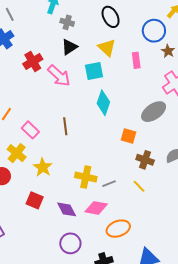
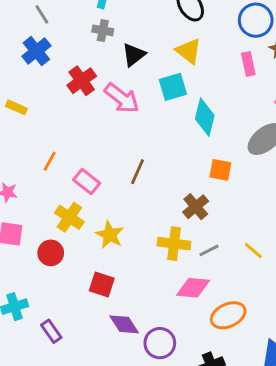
gray cross: (67, 22) -> (103, 30), moved
pink rectangle: (136, 60) -> (248, 64), moved
cyan diamond: (103, 103) -> (205, 117), moved
brown line: (65, 126) -> (138, 172), turned 36
orange square: (129, 136) -> (220, 170), moved
brown cross: (145, 160) -> (196, 207), moved, turned 36
purple diamond: (67, 209) -> (124, 324), moved

